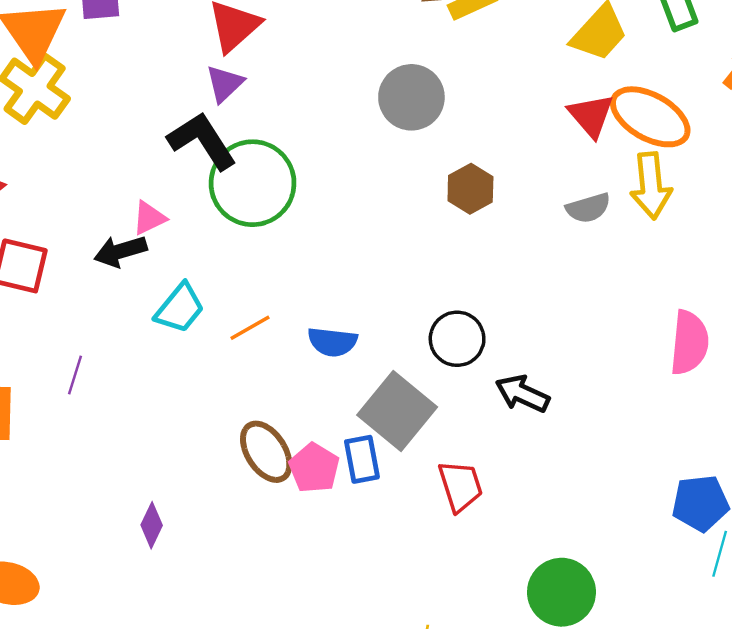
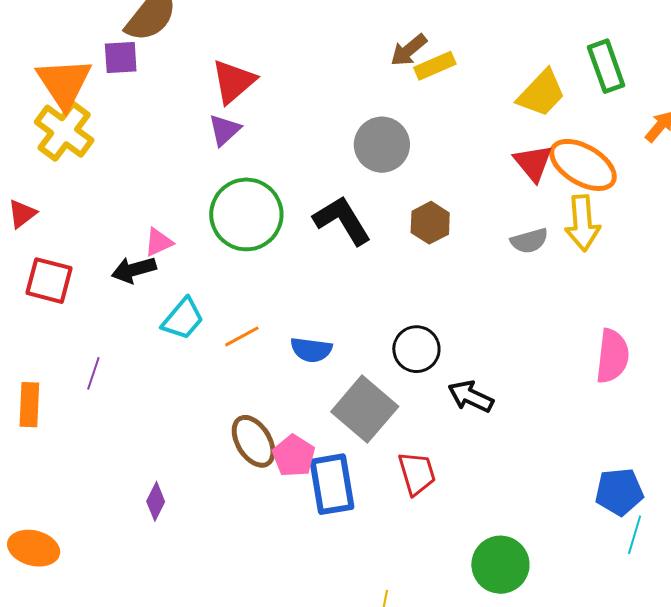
black L-shape: (202, 141) -> (342, 220), moved
blue rectangle: (362, 459) -> (332, 484), moved, size x1.5

